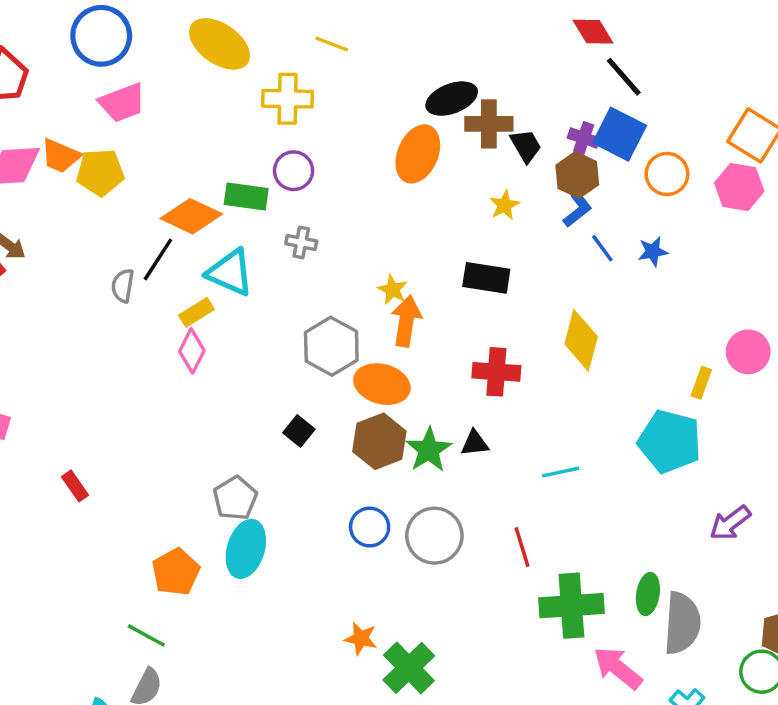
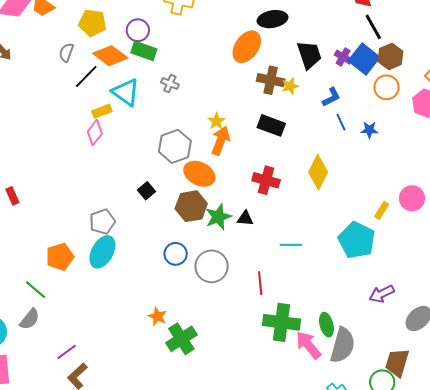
brown cross: (489, 124) -> (271, 80), moved
black trapezoid: (526, 146) -> (309, 55), size x1.4
purple circle: (294, 171) -> (138, 30), moved
yellow pentagon: (100, 172) -> (92, 23), moved
brown hexagon: (577, 175) -> (390, 57), moved
gray semicircle: (123, 286) -> (66, 52), moved
green ellipse: (648, 594) -> (326, 325), turned -35
pink arrow: (618, 668) -> (308, 345), moved

